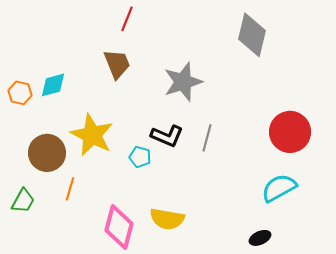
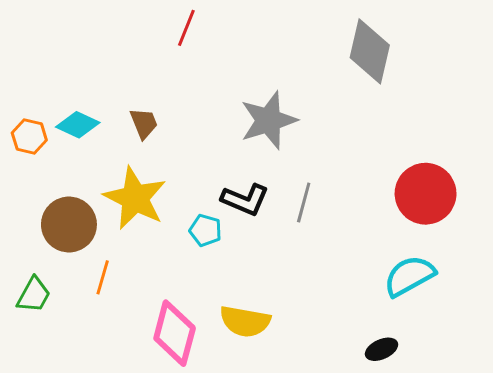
brown trapezoid: (117, 64) -> (144, 123), moved, size x0.7
cyan diamond: (53, 85) -> (78, 125), turned 40

